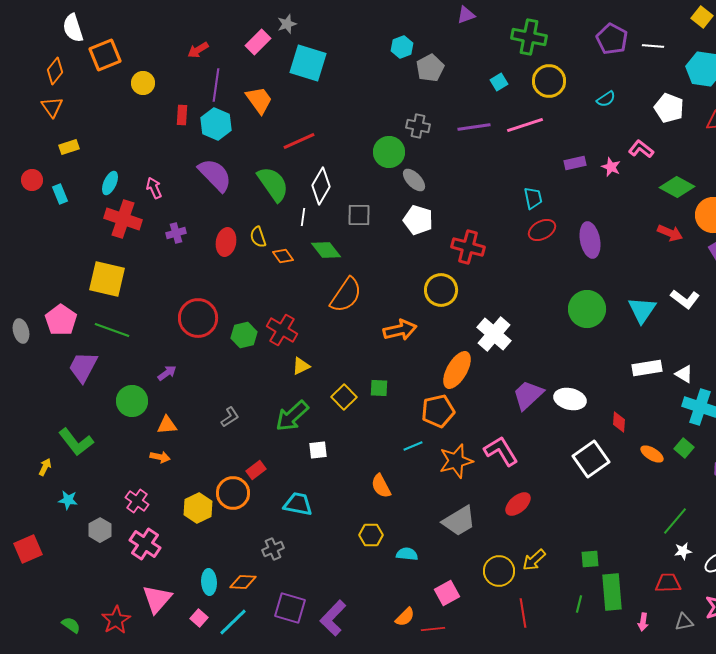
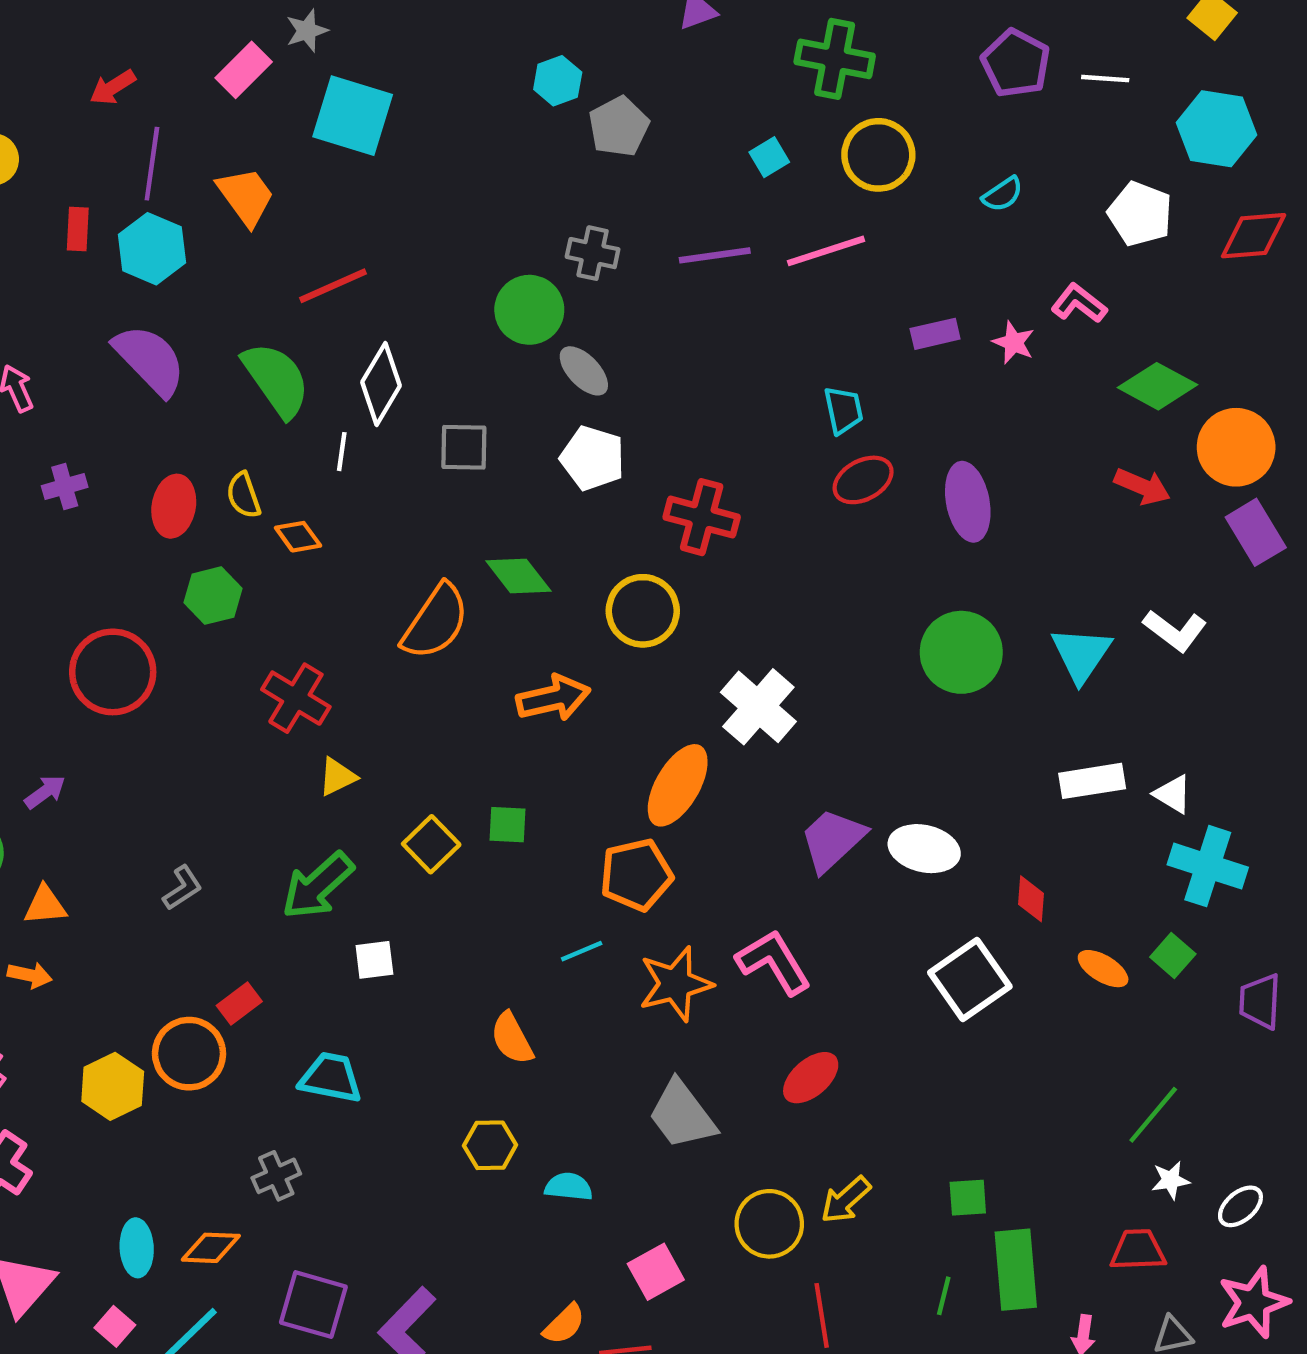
green diamond: (326, 250) -> (518, 576), moved
green hexagon: (244, 335) -> (213, 596), moved
gray trapezoid: (459, 521) -> (682, 1115), turned 84

